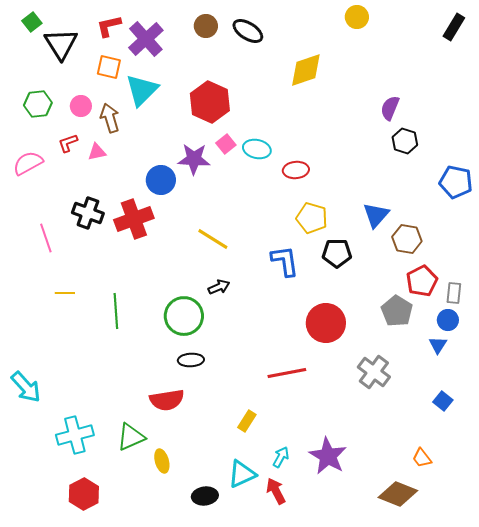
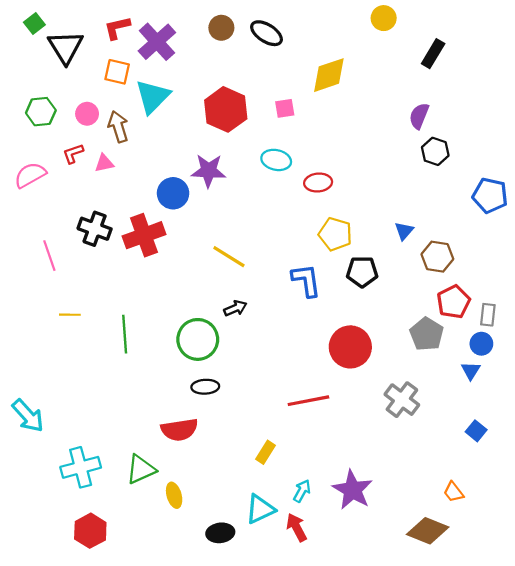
black rectangle: (454, 27) -> (433, 54), moved
pink square: (226, 144) -> (285, 108), moved, turned 30
blue triangle: (376, 215) -> (404, 231), size x0.7

